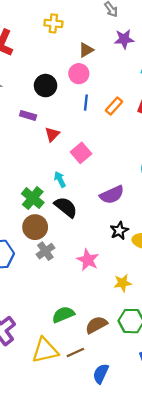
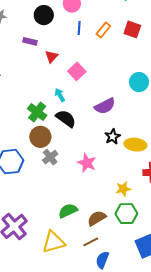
yellow star: (123, 283) -> (123, 189), moved
brown line: (75, 353) -> (91, 242), moved

